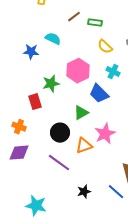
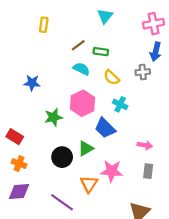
cyan semicircle: (53, 39) -> (81, 69), moved
red rectangle: (35, 102) -> (15, 137), moved, turned -42
black circle: (60, 133) -> (62, 157), moved
pink star: (105, 134) -> (112, 171), turned 30
orange triangle: (84, 146) -> (89, 184), turned -36

